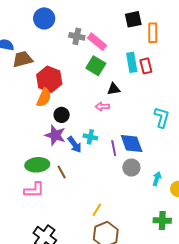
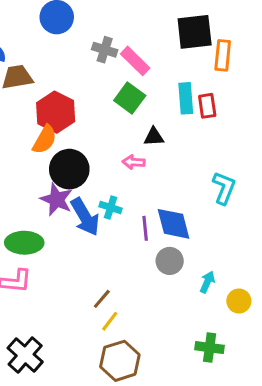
black square: (133, 19) -> (195, 32), size x1.4
black circle: (62, 115) -> (69, 169), size x1.6
blue arrow: (75, 144) -> (85, 217), size x1.4
brown line: (62, 172) -> (102, 299), moved, turned 64

